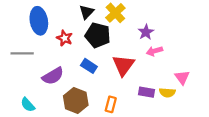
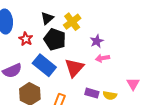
blue rectangle: (89, 66) -> (44, 65), size x1.6
pink triangle: (182, 77) -> (133, 84), moved

